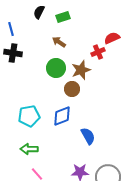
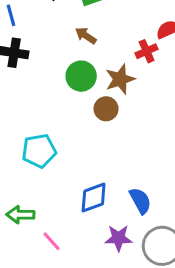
blue diamond: (62, 116) -> (94, 198), moved
blue semicircle: (88, 136) -> (140, 201), moved
green arrow: (29, 149) -> (20, 215), moved

